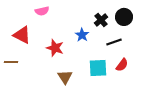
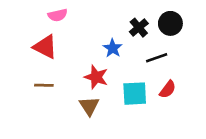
red triangle: (22, 35) -> (45, 47), moved
red star: (55, 48) -> (96, 77), moved
brown line: (11, 62) -> (44, 85), moved

